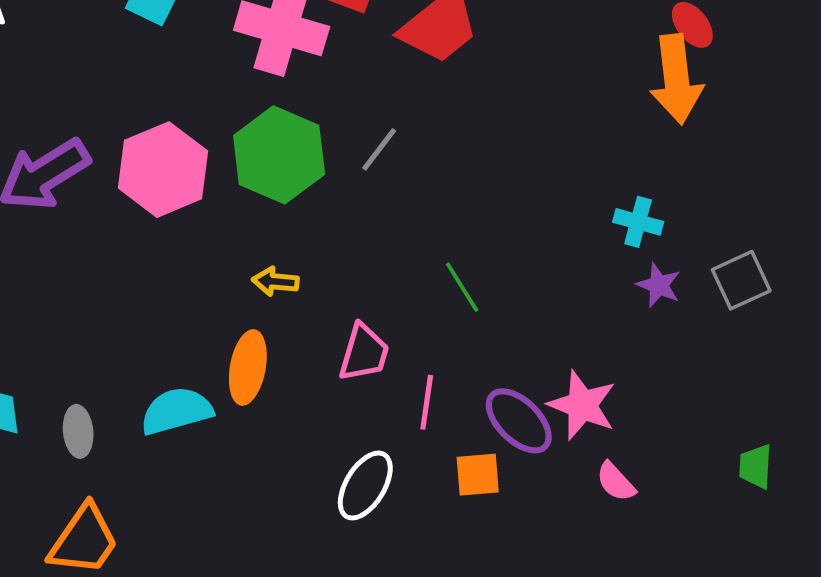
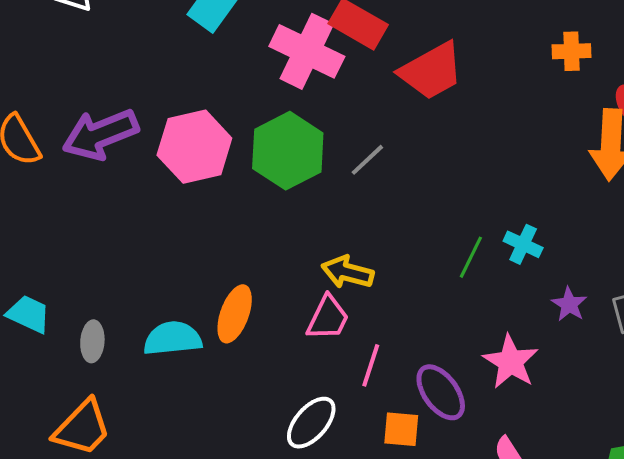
cyan cross: (638, 222) -> (523, 244), moved
yellow arrow: (275, 281) -> (348, 272), moved, size x1.4
green line: (462, 287) -> (471, 257), moved, turned 48
pink star: (582, 405) -> (511, 362), moved

